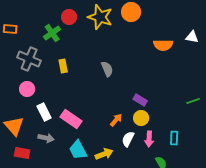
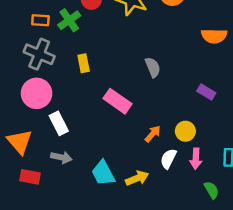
orange rectangle: (10, 29) -> (40, 20), moved
gray semicircle: (107, 69) -> (153, 67), moved
pink circle: (27, 89) -> (37, 93), size x1.5
purple rectangle: (140, 100) -> (206, 92), moved
pink rectangle: (71, 119) -> (117, 101), moved

